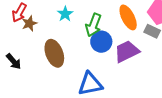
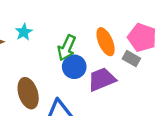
cyan star: (65, 14) -> (24, 32), moved
brown ellipse: (54, 53) -> (28, 93), moved

